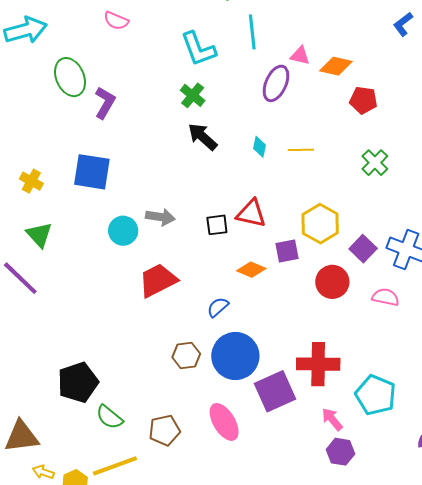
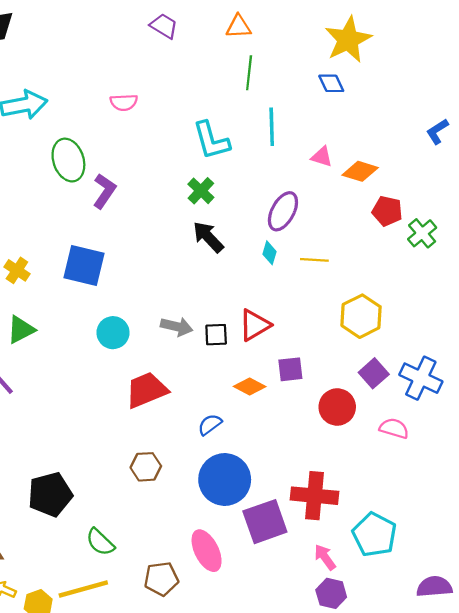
pink semicircle: (116, 21) -> (124, 102), turned -30
purple ellipse: (276, 83) -> (283, 211), moved
green cross: (375, 163) -> (422, 233), moved
red triangle: (251, 213) -> (255, 325), turned -48
gray arrow: (160, 217) -> (177, 327), moved
yellow hexagon: (320, 224) -> (361, 316), moved
green triangle: (39, 235) -> (21, 330), turned 40
brown hexagon: (186, 356) -> (146, 467), moved
green semicircle: (109, 417) -> (100, 542), moved
brown pentagon: (165, 430) -> (161, 579), moved

